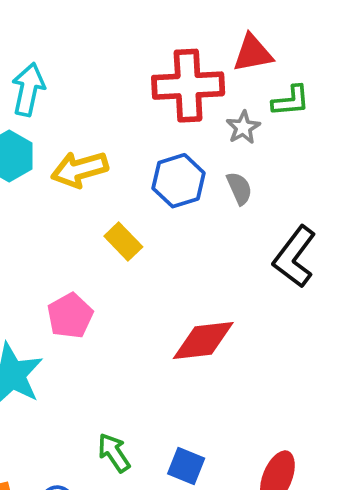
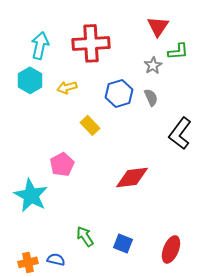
red triangle: (253, 53) -> (158, 26), turned -45
red cross: (188, 86) -> (91, 43), moved
yellow arrow: (80, 169) -> (67, 87), size x0.7

